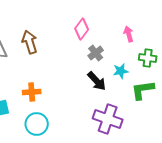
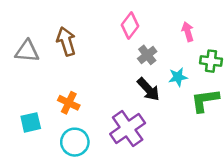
orange cross: (32, 92) -> (69, 103), turned 30
purple cross: (108, 119) -> (128, 129), moved, turned 36

